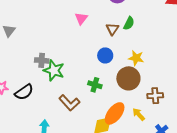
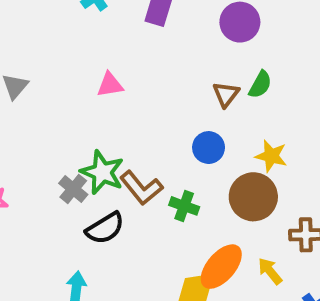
pink triangle: (81, 18) -> (110, 85), moved, turned 40
gray cross: (42, 60) -> (73, 189), moved, turned 32
black semicircle: (24, 92) -> (105, 228), moved
brown L-shape: (69, 103) -> (141, 188), moved

